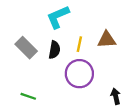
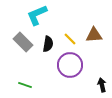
cyan L-shape: (58, 17) -> (37, 15), moved
yellow line: (79, 44) -> (70, 39), turned -56

